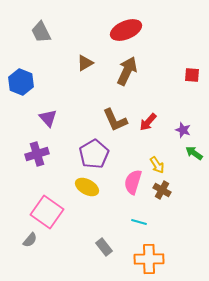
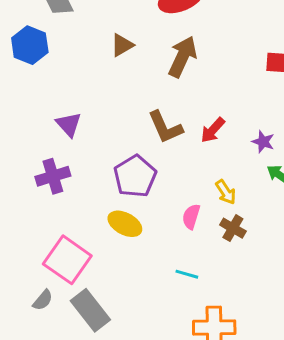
blue hexagon: (21, 82) -> (30, 45), moved
pink semicircle: (133, 182) -> (191, 217), size x0.7
cyan line: (139, 222) -> (187, 274), moved
gray rectangle: (104, 247) -> (90, 310), moved, size x1.6

